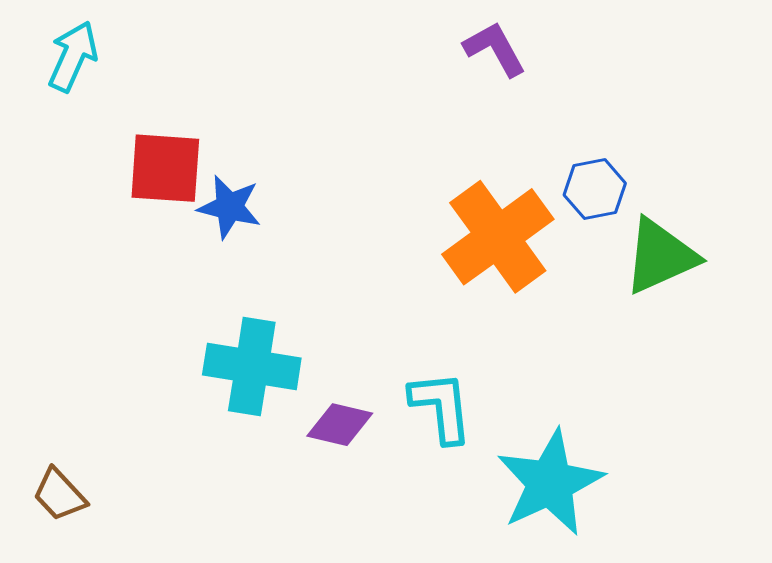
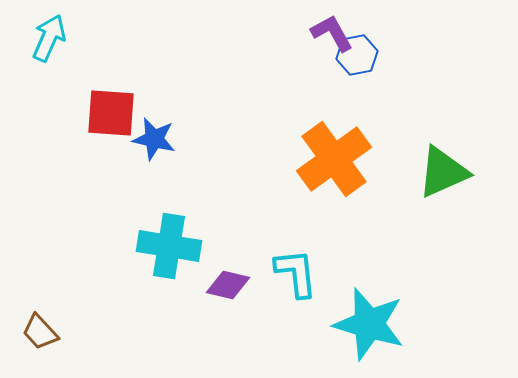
blue hexagon: (595, 189) -> (357, 55), moved
cyan star: (550, 483) -> (369, 324), turned -30

